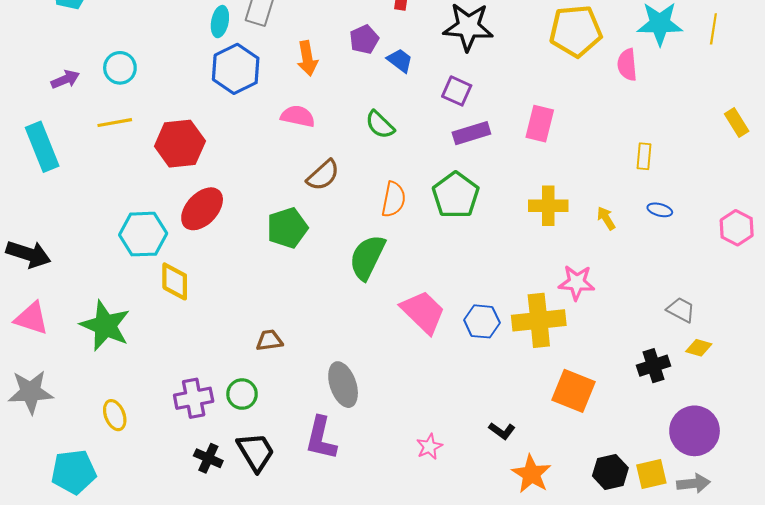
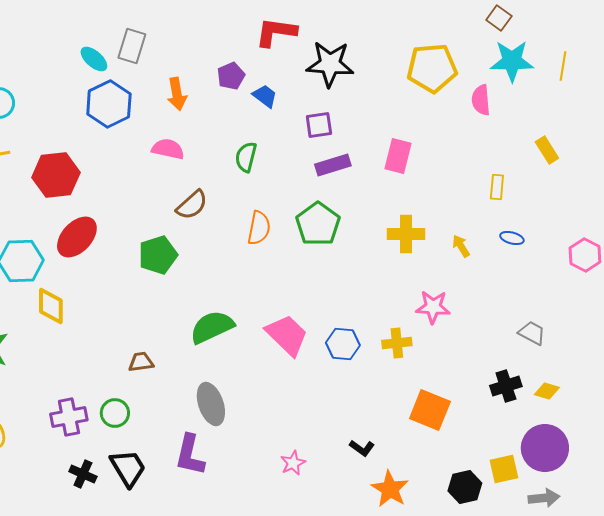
cyan ellipse: (220, 22) -> (94, 59), turned -60
purple square: (457, 91) -> (319, 125), turned -32
yellow rectangle: (737, 123) -> (547, 150), moved
green semicircle: (380, 125) -> (246, 157), turned 60
green semicircle: (367, 257) -> (212, 327), moved, turned 39
yellow cross: (539, 320) -> (397, 343), size x0.6
yellow diamond: (699, 348) -> (547, 391), moved
yellow square: (651, 474) -> (504, 469), moved

